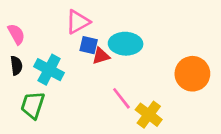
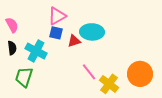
blue square: (89, 45) -> (56, 33), moved
orange circle: (192, 74) -> (140, 74), moved

